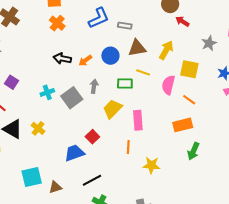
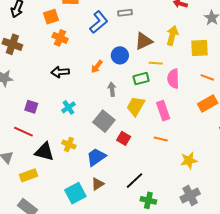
gray rectangle: (125, 26) -> (125, 13), moved
black arrow: (62, 58) -> (60, 72), moved
pink semicircle: (168, 85) -> (173, 79), moved
gray square: (72, 98) -> (104, 121), moved
orange line: (128, 147) -> (161, 139), turned -64
blue trapezoid: (74, 153) -> (96, 157), moved
yellow star: (151, 165) -> (189, 160), moved
brown triangle: (55, 187) -> (98, 184), moved

